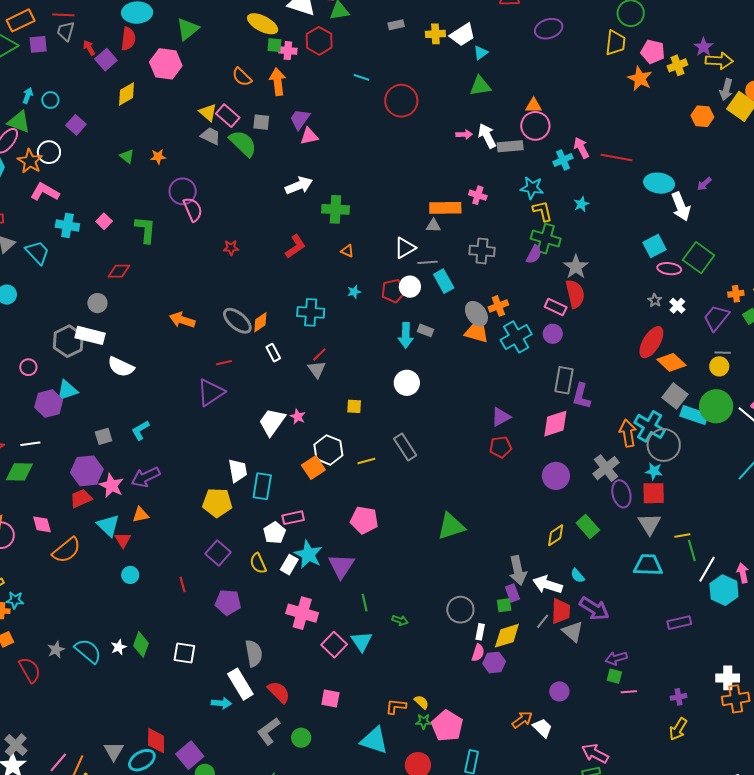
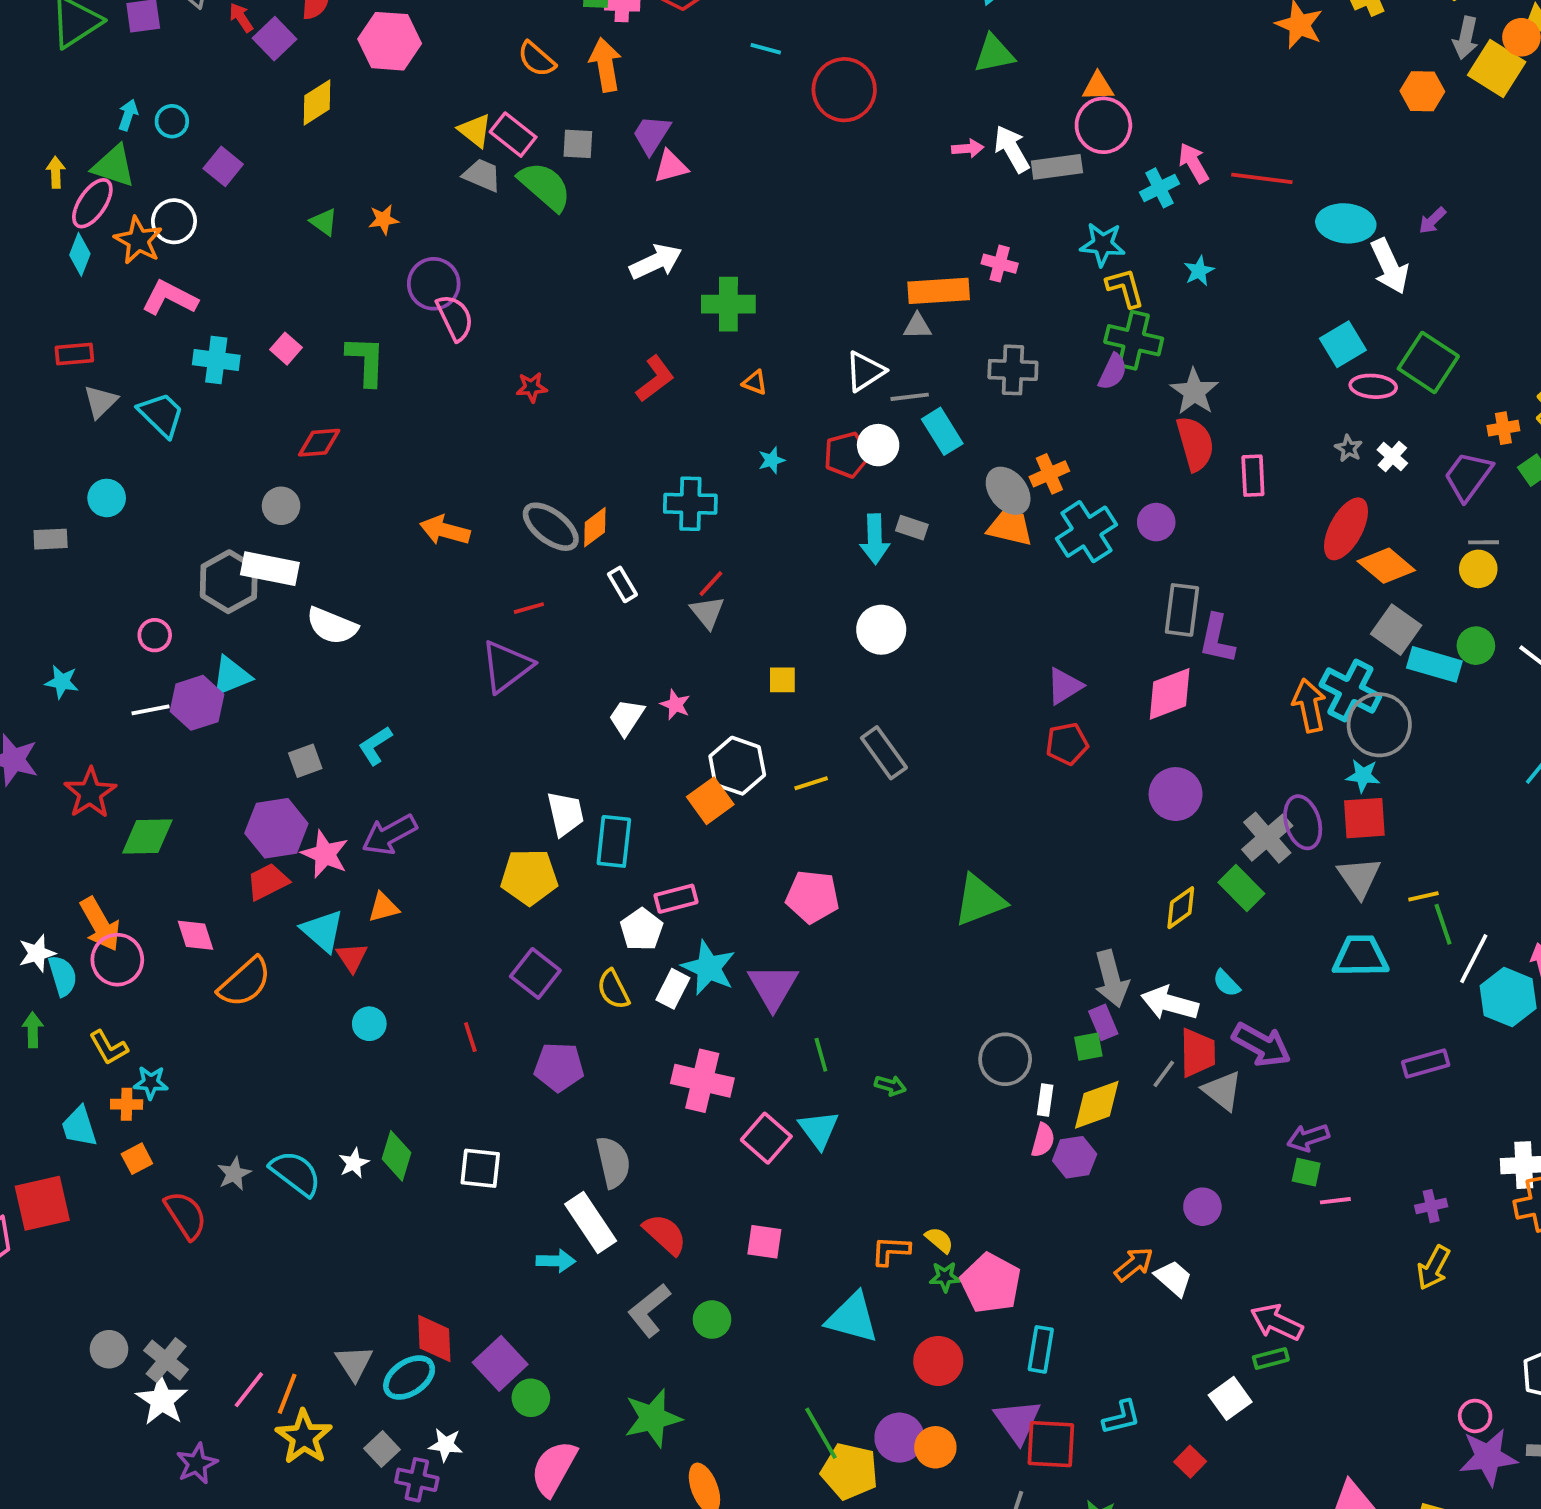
pink rectangle: (556, 307) -> (1253, 476), moved, turned 65
green circle: (716, 406) -> (1476, 646), size x0.6
white trapezoid: (272, 422) -> (627, 717), size x0.7
white line: (30, 444) -> (151, 710), moved
gray cross: (606, 468) -> (1267, 838), moved

